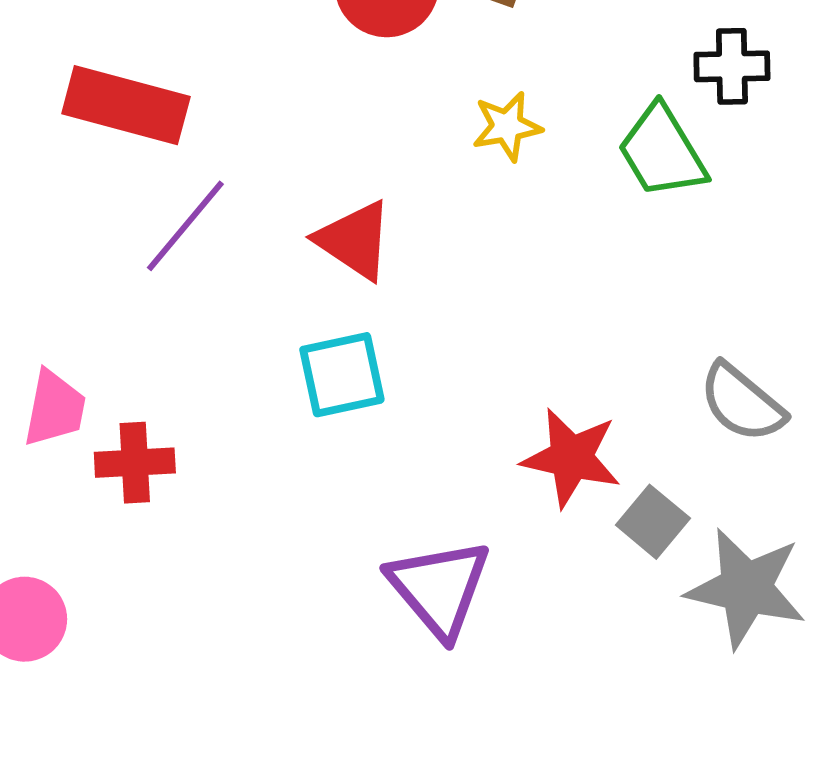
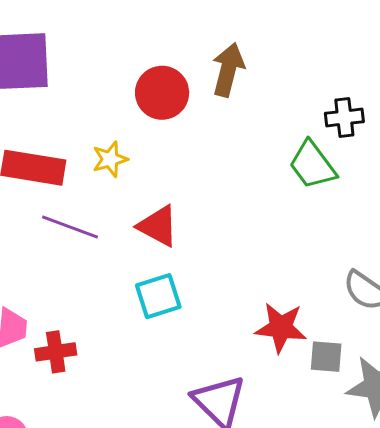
yellow star: (507, 126) -> (110, 159), moved
purple line: (185, 226) -> (70, 227), turned 76
gray square: (653, 522) -> (326, 357), turned -30

